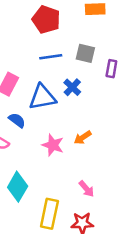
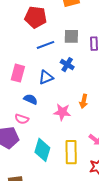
blue triangle: (42, 97) -> (46, 77), size x0.7
orange arrow: (83, 138) -> (84, 101), turned -32
yellow rectangle: (49, 214) -> (71, 152), moved

